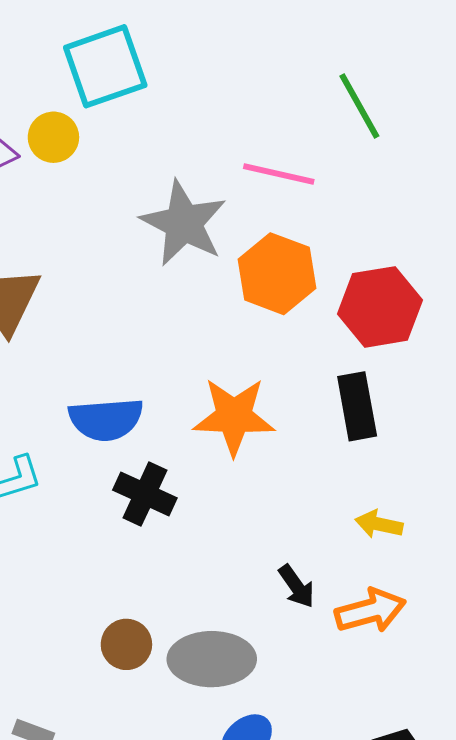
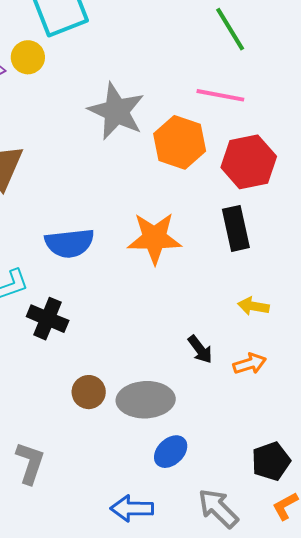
pink line: (279, 174) -> (220, 95), moved
black cross: (145, 494) -> (48, 319), moved
orange arrow: (370, 611) -> (250, 364), size x0.7

